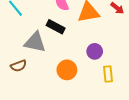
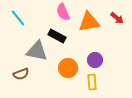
orange circle: (67, 70) -> (68, 68), moved
yellow rectangle: (108, 74) -> (92, 82), moved

